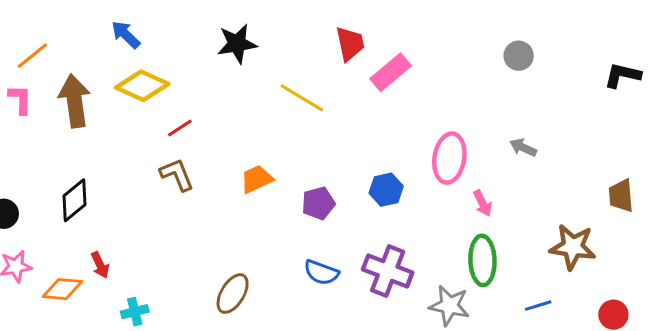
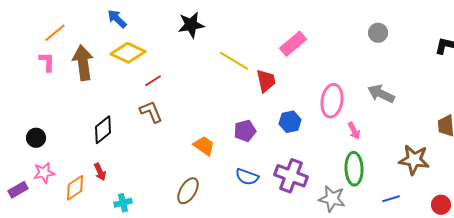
red trapezoid: (350, 44) -> (266, 81), moved
gray arrow: (523, 148) -> (381, 94), size x1.5
orange trapezoid: (257, 179) -> (204, 146), moved, turned 60
black diamond: (75, 200) -> (103, 130), moved
orange diamond: (62, 289) -> (75, 188), turned -40

